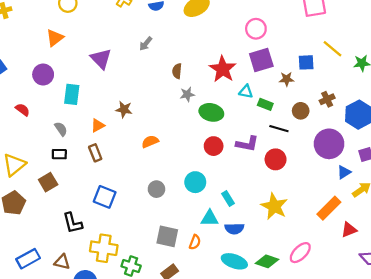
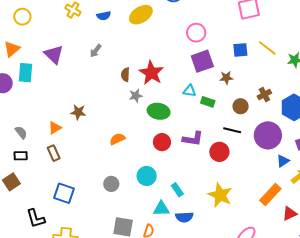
purple triangle: (101, 59) -> (54, 54), moved
blue square: (306, 62) -> (240, 50), moved
red star: (223, 69) -> (151, 73), moved
cyan rectangle: (72, 94) -> (26, 73), moved
black line: (279, 129) -> (232, 130), moved
orange semicircle: (150, 142) -> (117, 139), moved

